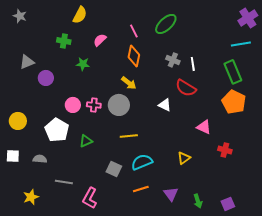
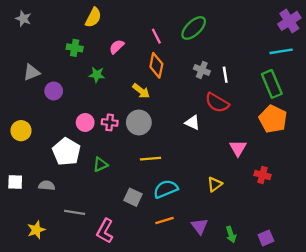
yellow arrow: (129, 83) -> (141, 91), moved
yellow circle: (18, 121) -> (21, 131), moved
pink triangle: (204, 127) -> (238, 148), turned 35

